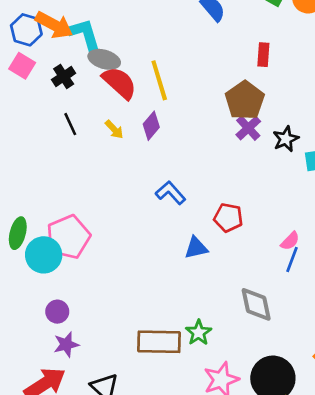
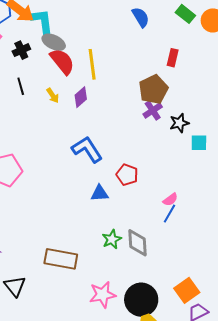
blue L-shape: (171, 193) -> (87, 149), size x1.4
green star: (199, 333) -> (112, 239), moved

